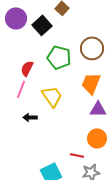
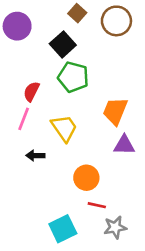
black square: (42, 25) -> (63, 44), moved
brown circle: (92, 48) -> (116, 21), moved
orange circle: (97, 138) -> (86, 178), moved

